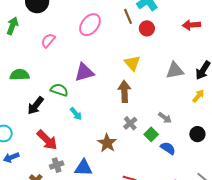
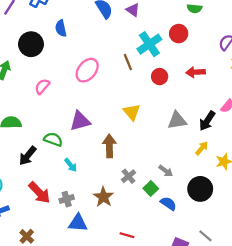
red circle: (147, 28) -> (160, 77), moved
brown arrow: (124, 91) -> (109, 146), moved
black circle: (197, 134) -> (200, 189), size x1.5
gray cross: (57, 165) -> (67, 199), moved

